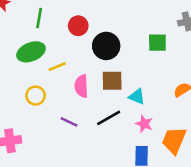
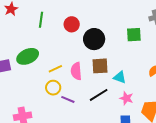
green ellipse: (31, 52) -> (28, 56), moved
yellow line: (57, 67) -> (55, 69), moved
yellow circle: (36, 96) -> (53, 88), moved

